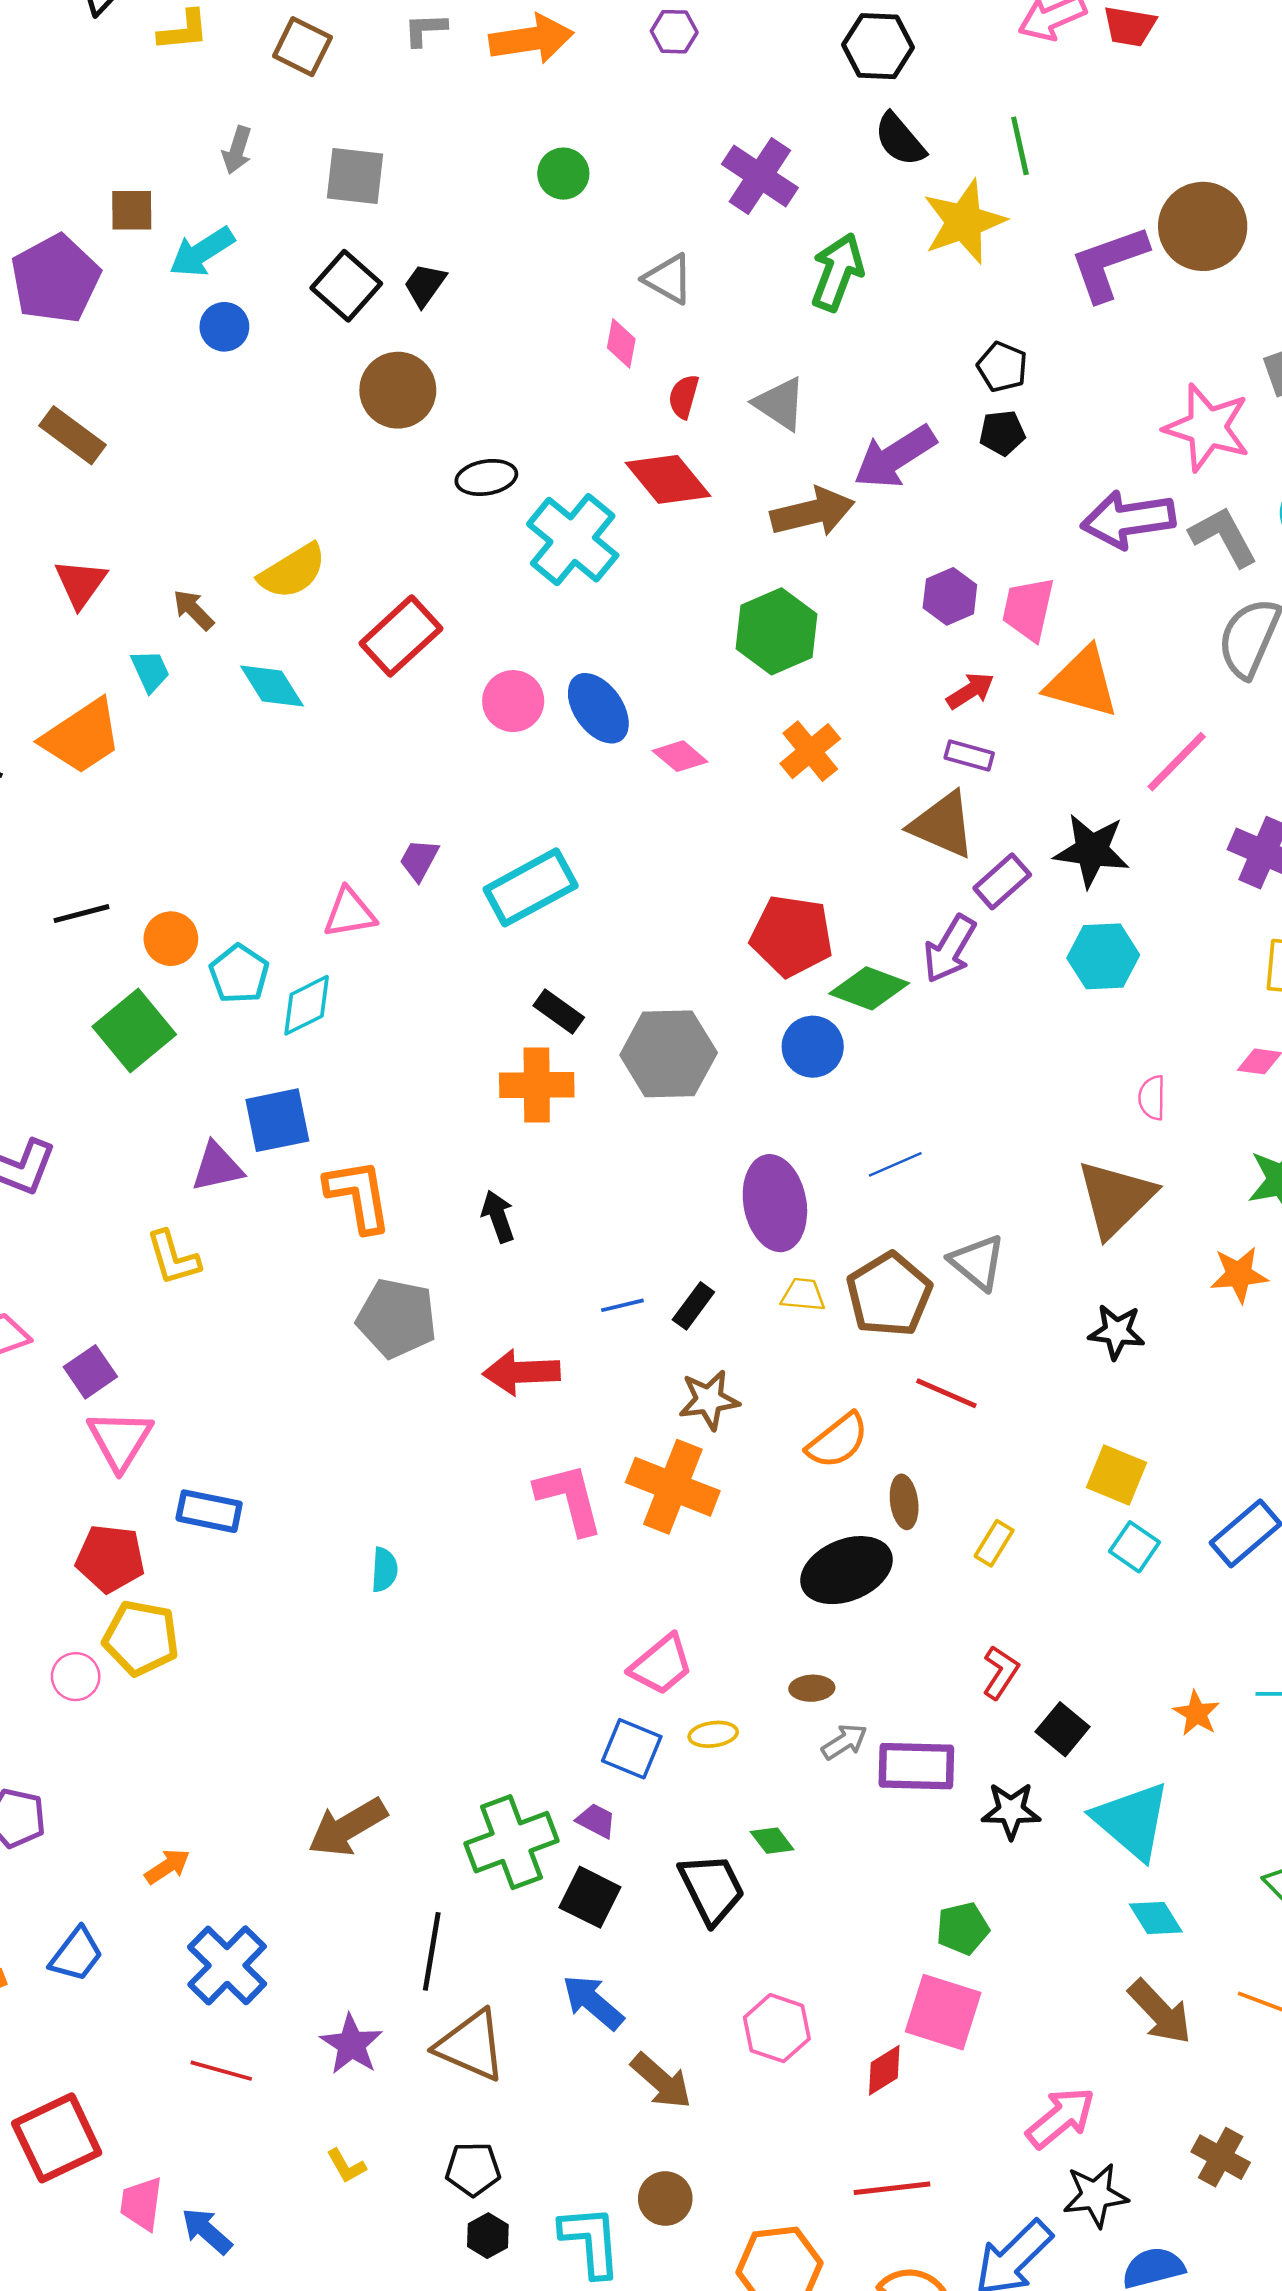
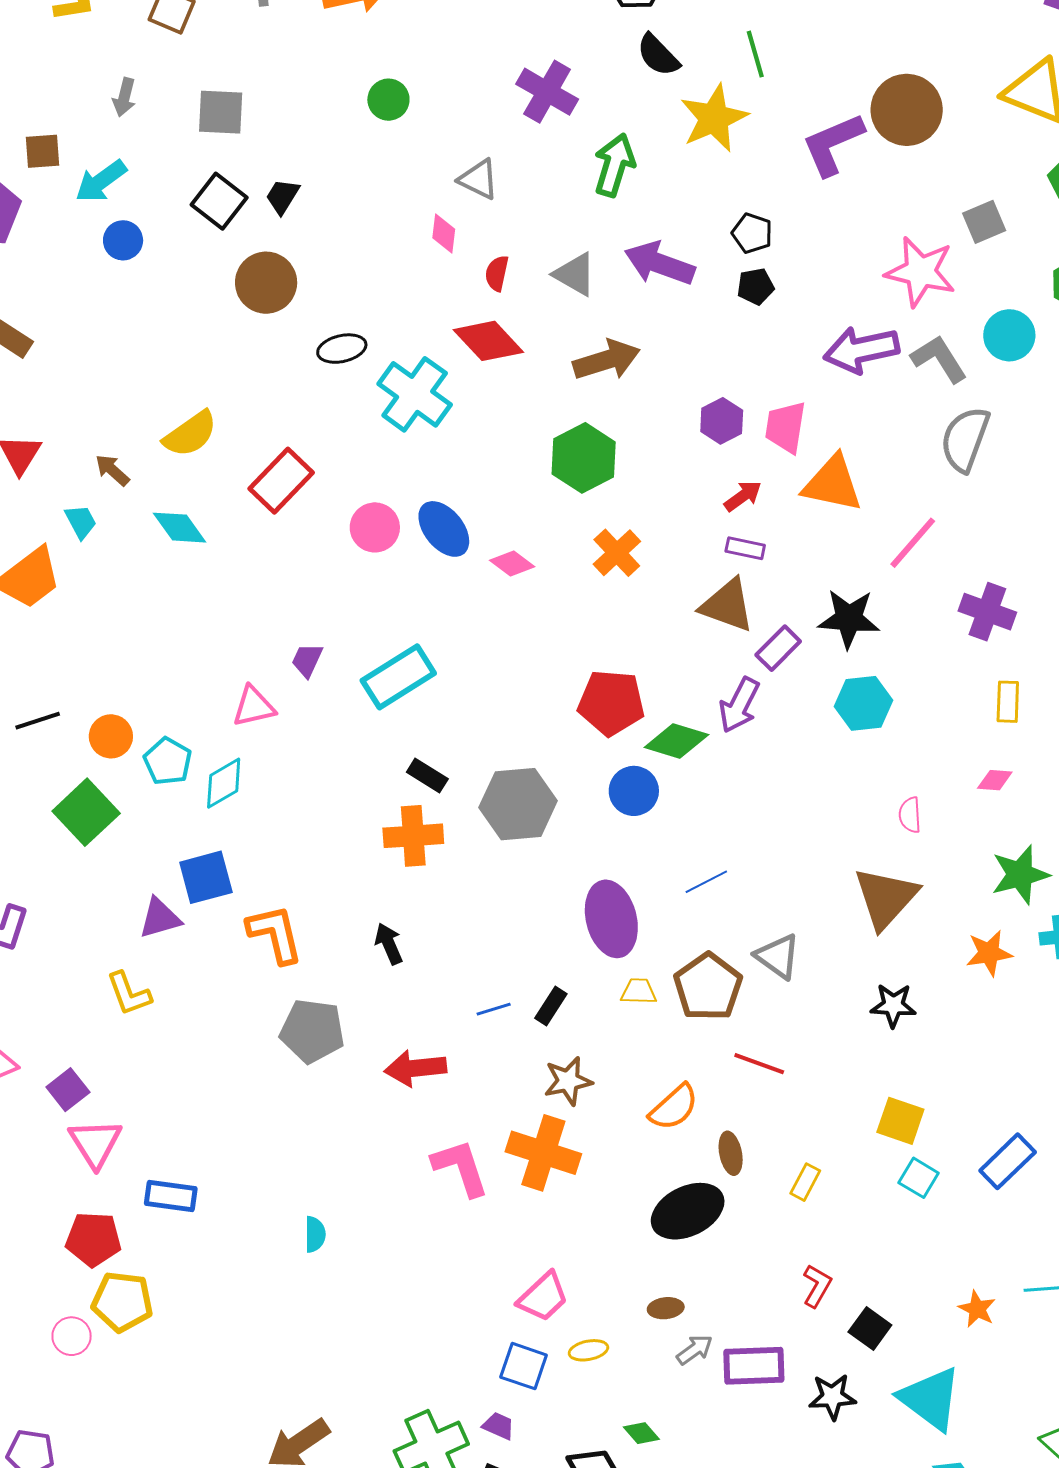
purple arrow: (895, 457) -> (660, 264), moved, turned 56

